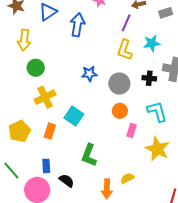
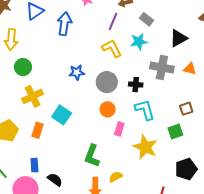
gray rectangle: (166, 13) -> (146, 19), moved, turned 56
yellow L-shape: (125, 50) -> (112, 48), turned 135
black cross: (149, 78) -> (136, 85), moved
green L-shape: (89, 155) -> (92, 156), moved

